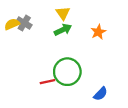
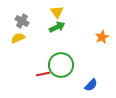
yellow semicircle: (12, 24) -> (18, 38), moved
orange star: (98, 32) -> (102, 37), moved

